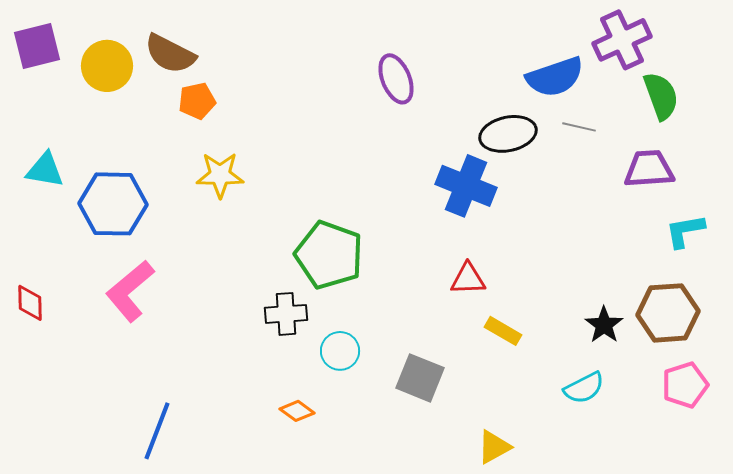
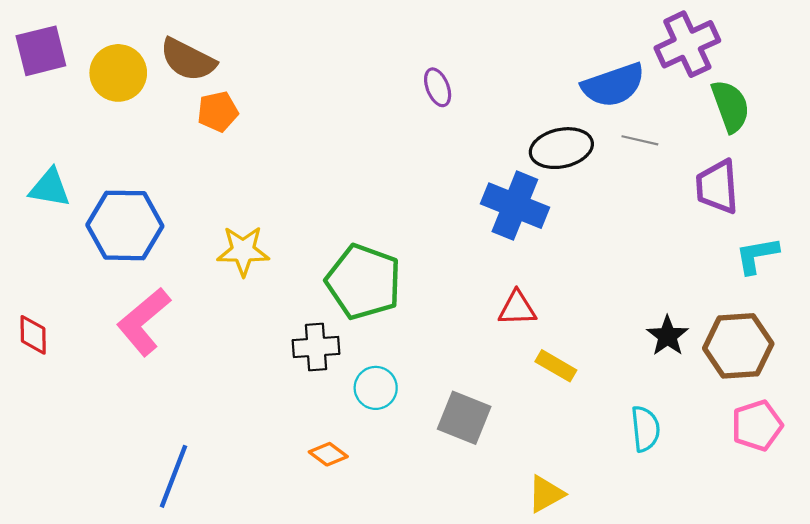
purple ellipse: (396, 79) -> (438, 87), size x0.7
purple trapezoid: (649, 169) -> (717, 187), turned -90
yellow star: (220, 175) -> (243, 251), moved
black star: (604, 325) -> (667, 336), moved
cyan semicircle: (584, 388) -> (645, 429), turned -69

